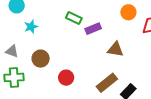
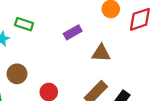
green rectangle: (74, 18) -> (24, 24), moved

